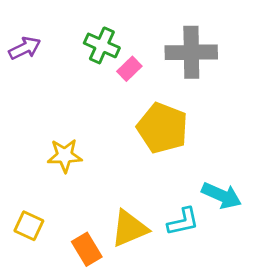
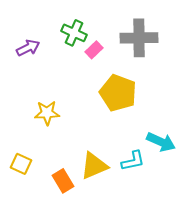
purple arrow: (25, 48) -> (28, 48), moved

